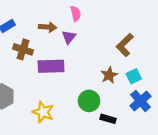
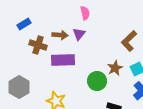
brown arrow: (48, 27) -> (60, 35), moved
green circle: (89, 101) -> (97, 81), moved

